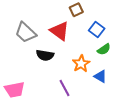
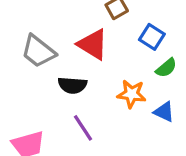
orange star: (81, 64) -> (132, 94), turned -30
purple line: (65, 88) -> (83, 128), moved

